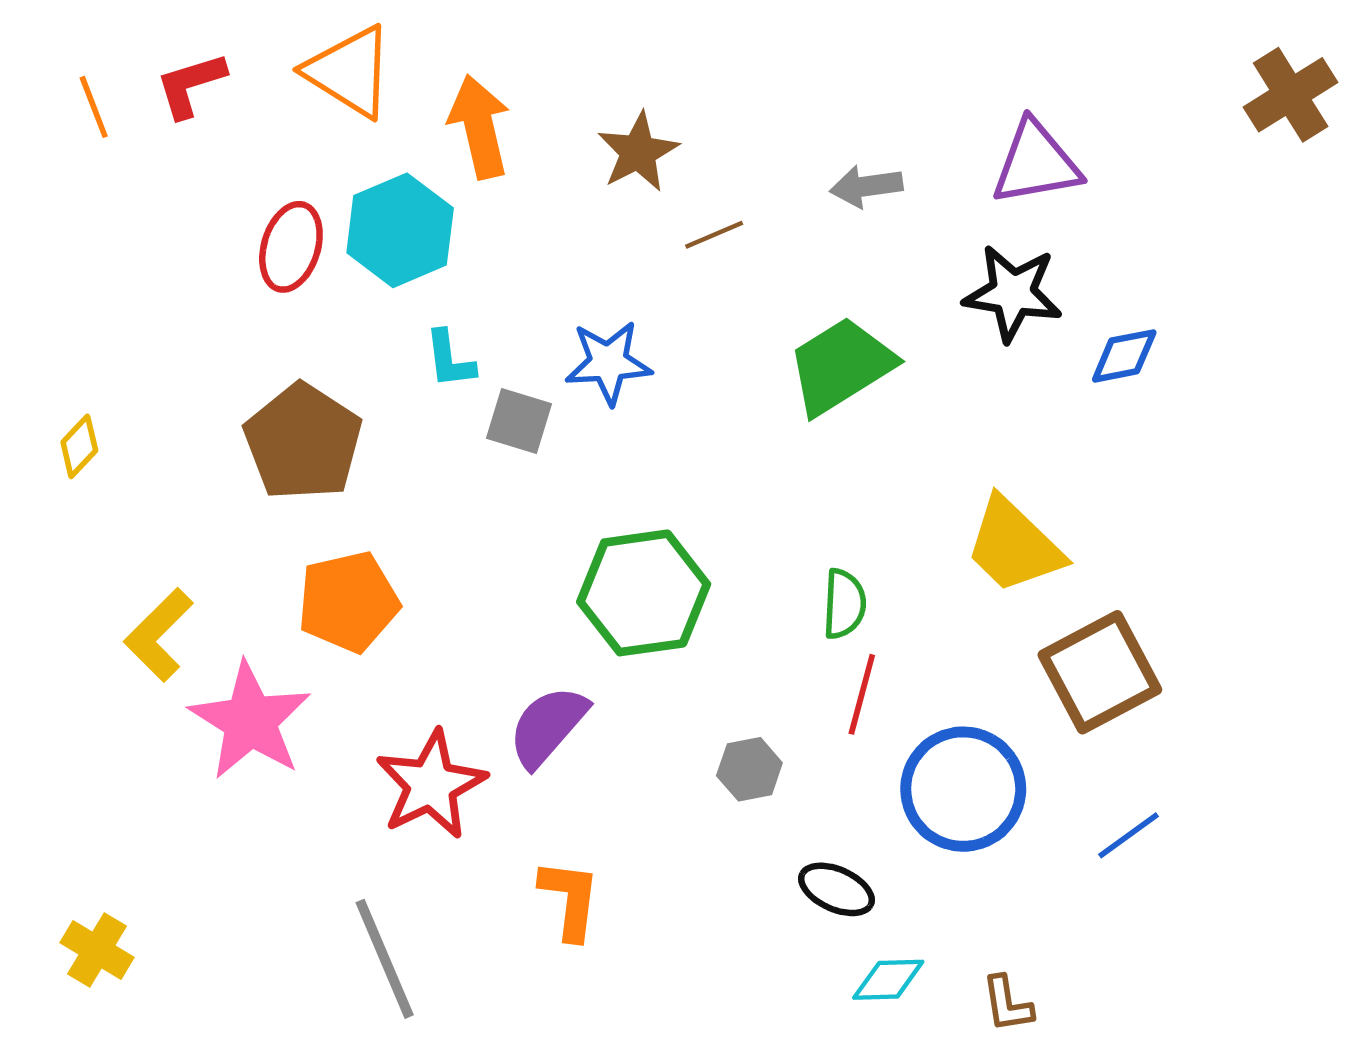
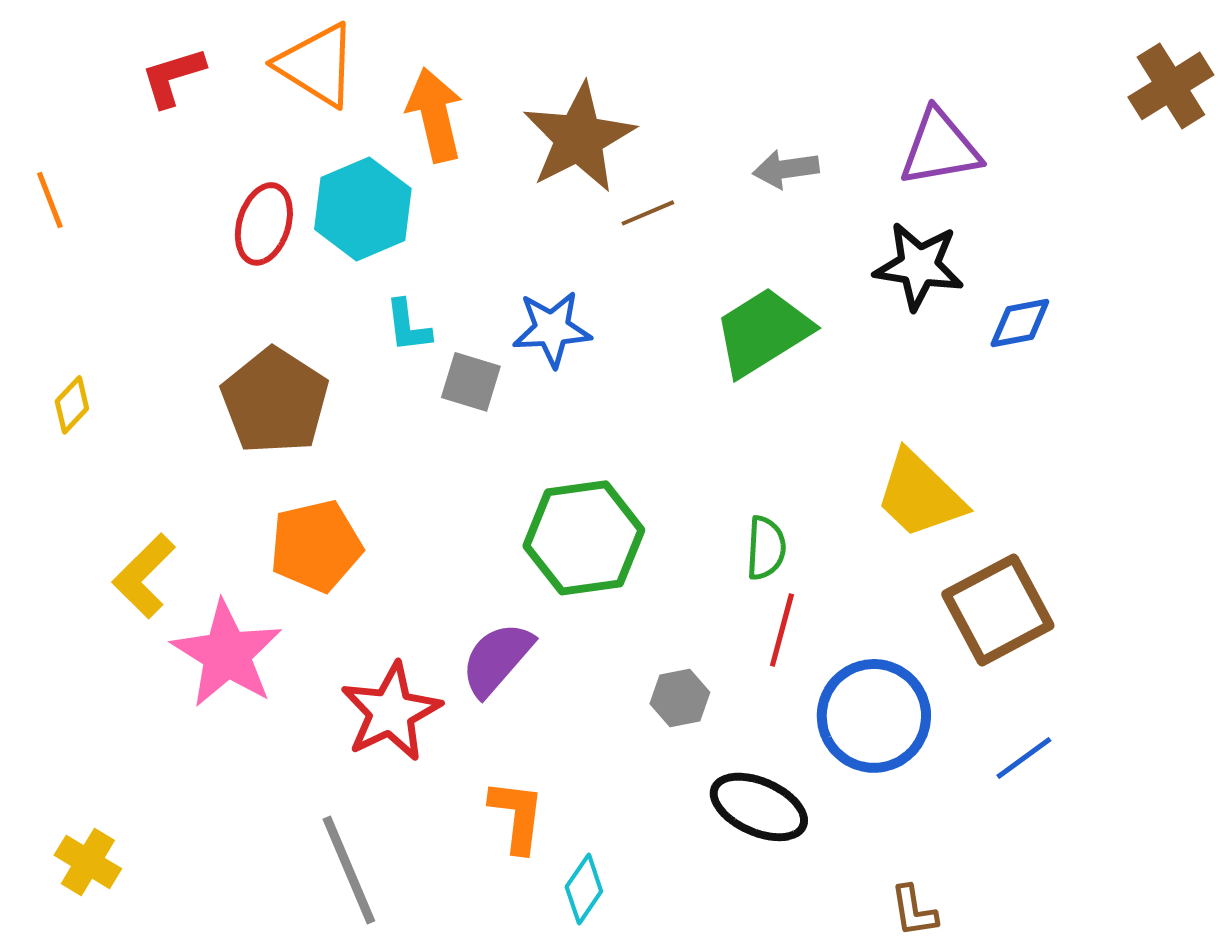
orange line: (94, 107) -> (50, 200), moved
brown star: (638, 152) -> (579, 138), size x1.5
black ellipse: (836, 889) -> (759, 807), size x1.4
cyan diamond: (888, 980) -> (584, 889), moved, turned -54

